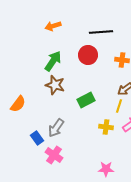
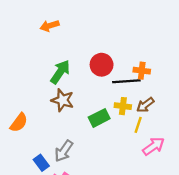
orange arrow: (53, 26) -> (50, 26), moved
black line: (101, 32) -> (126, 81), moved
yellow cross: (106, 127) -> (123, 106), moved

